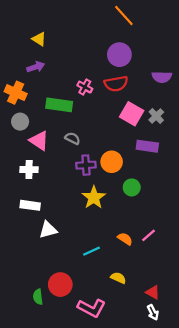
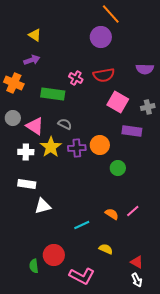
purple circle: (119, 55) -> (101, 37), moved
gray cross: (156, 116) -> (148, 107), moved, turned 32
gray circle: (20, 122) -> (13, 118), moved
yellow star: (94, 197) -> (51, 147), moved

